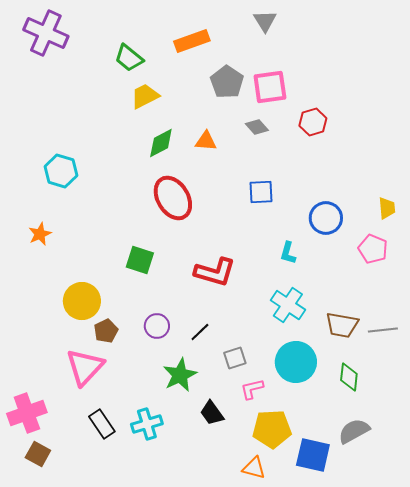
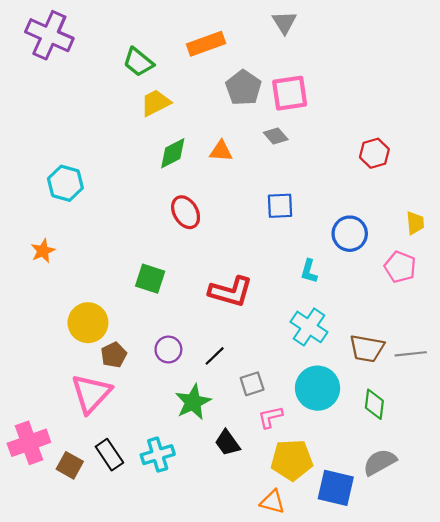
red hexagon: (313, 122) -> (374, 153), moved
red ellipse: (173, 198) -> (186, 212), size x0.7
brown square: (38, 454) -> (70, 465), moved

